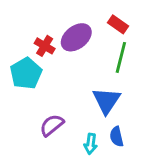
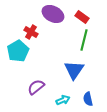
purple ellipse: (76, 37) -> (53, 14), moved, turned 65
blue semicircle: (117, 137) -> (88, 99), moved
cyan arrow: (91, 144) -> (63, 100), turned -120

